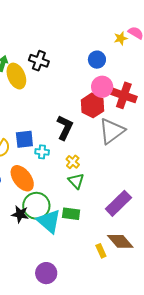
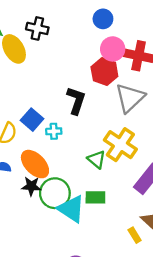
blue square: (24, 139) -> (32, 120), turned -36
yellow cross: (73, 162) -> (120, 145), moved, size x2.0
black star: (20, 214) -> (31, 186), moved

